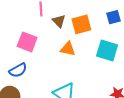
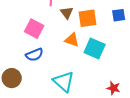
cyan square: (107, 51) -> (95, 48), moved
blue semicircle: (18, 70) -> (34, 55), moved

